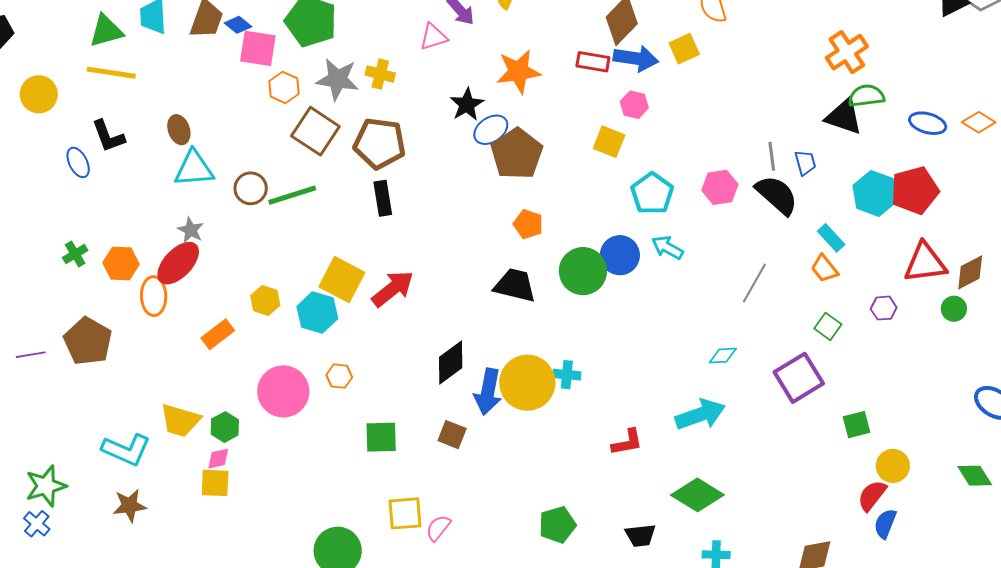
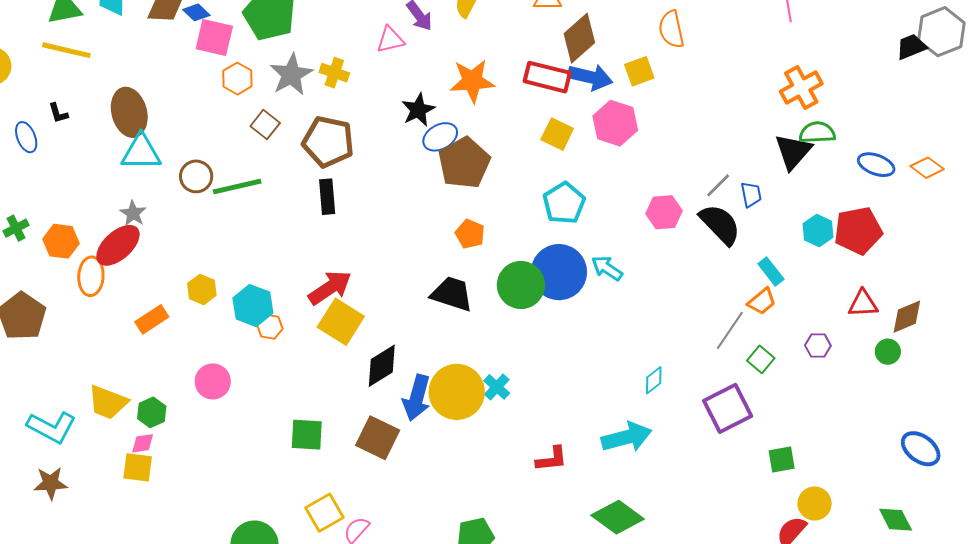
red rectangle: (593, 62) -> (547, 77), size x1.4
gray star: (338, 79) -> (291, 75), turned 30
pink hexagon: (634, 105) -> (615, 123), moved, size x1.6
black triangle: (844, 117) -> (793, 151), turned 48
brown ellipse: (179, 130) -> (129, 112), size x1.6
brown square: (315, 131) -> (265, 125), size x0.6
black L-shape: (108, 136) -> (58, 113), size x0.6
yellow square: (609, 142) -> (557, 134), moved
gray line: (772, 156) -> (718, 185), turned 48
cyan hexagon: (875, 193) -> (818, 231), size x0.7
cyan pentagon: (652, 194) -> (564, 203), moved
blue circle: (620, 255) -> (559, 272), size x1.4
red triangle: (925, 263) -> (863, 304), size x0.7
orange trapezoid: (824, 269) -> (762, 301), turned -96
yellow square: (342, 280) -> (341, 322), moved
gray line: (754, 283) -> (730, 330), moved
cyan diamond: (723, 356) -> (654, 380), turned -40
cyan cross: (567, 375) -> (497, 387), turned 32
orange hexagon: (339, 376) -> (270, 327), moved
pink circle: (283, 391) -> (213, 381), size x0.7
brown square: (452, 435) -> (378, 438), size x1.5
yellow square: (405, 513) -> (325, 513), turned -30

